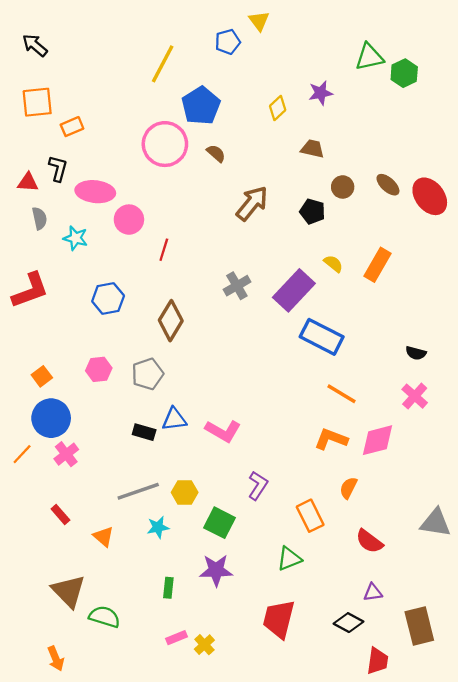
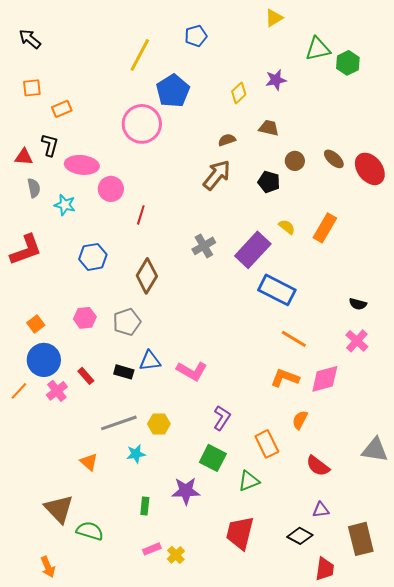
yellow triangle: (259, 21) -> (274, 18), moved, turned 36
orange square: (37, 102) -> (32, 88), size x0.7
brown semicircle: (216, 153) -> (227, 140), moved, turned -60
red rectangle: (60, 515) -> (86, 376), moved
green square: (220, 523) -> (213, 458), moved

